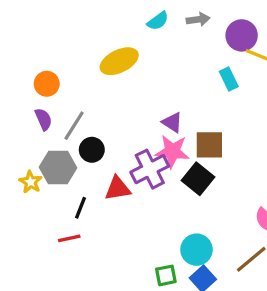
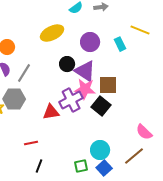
purple circle: (242, 35) -> (90, 42), moved
purple triangle: (172, 122) -> (85, 71), size x1.6
black circle: (92, 150) -> (67, 64), moved
black line: (81, 208) -> (39, 166), moved
red line: (69, 238) -> (31, 143), moved

